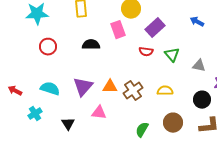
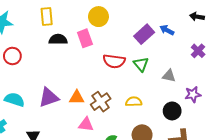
purple rectangle: (155, 28) -> (144, 34), moved
black semicircle: (91, 45) -> (58, 39), moved
red semicircle: (146, 52) -> (114, 61), size x1.5
purple triangle: (83, 87) -> (49, 97), turned 30
pink triangle: (99, 113) -> (86, 124), moved

